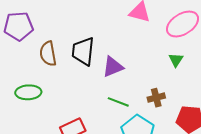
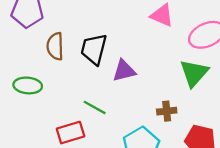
green triangle: (176, 60) -> (194, 73), size x1.8
green line: (118, 102) -> (95, 107), moved

